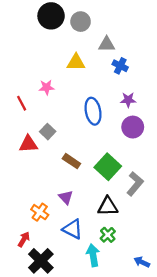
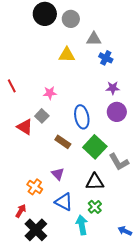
pink star: (47, 87) -> (50, 93), moved
red line: (22, 103) -> (12, 86), moved
blue ellipse: (93, 111) -> (82, 117), moved
red triangle: (28, 144) -> (25, 127), turned 36
gray L-shape: (135, 184) -> (119, 162), turned 110

